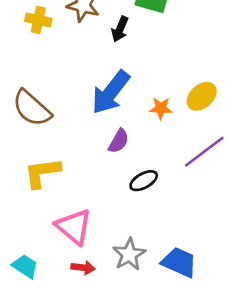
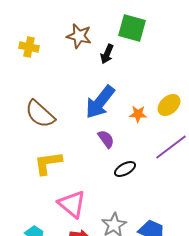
yellow cross: (38, 20) -> (29, 47), moved
purple semicircle: (119, 141) -> (106, 139), turned -66

